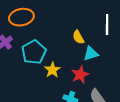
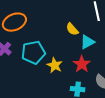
cyan pentagon: (34, 52) -> (33, 52), turned 30

